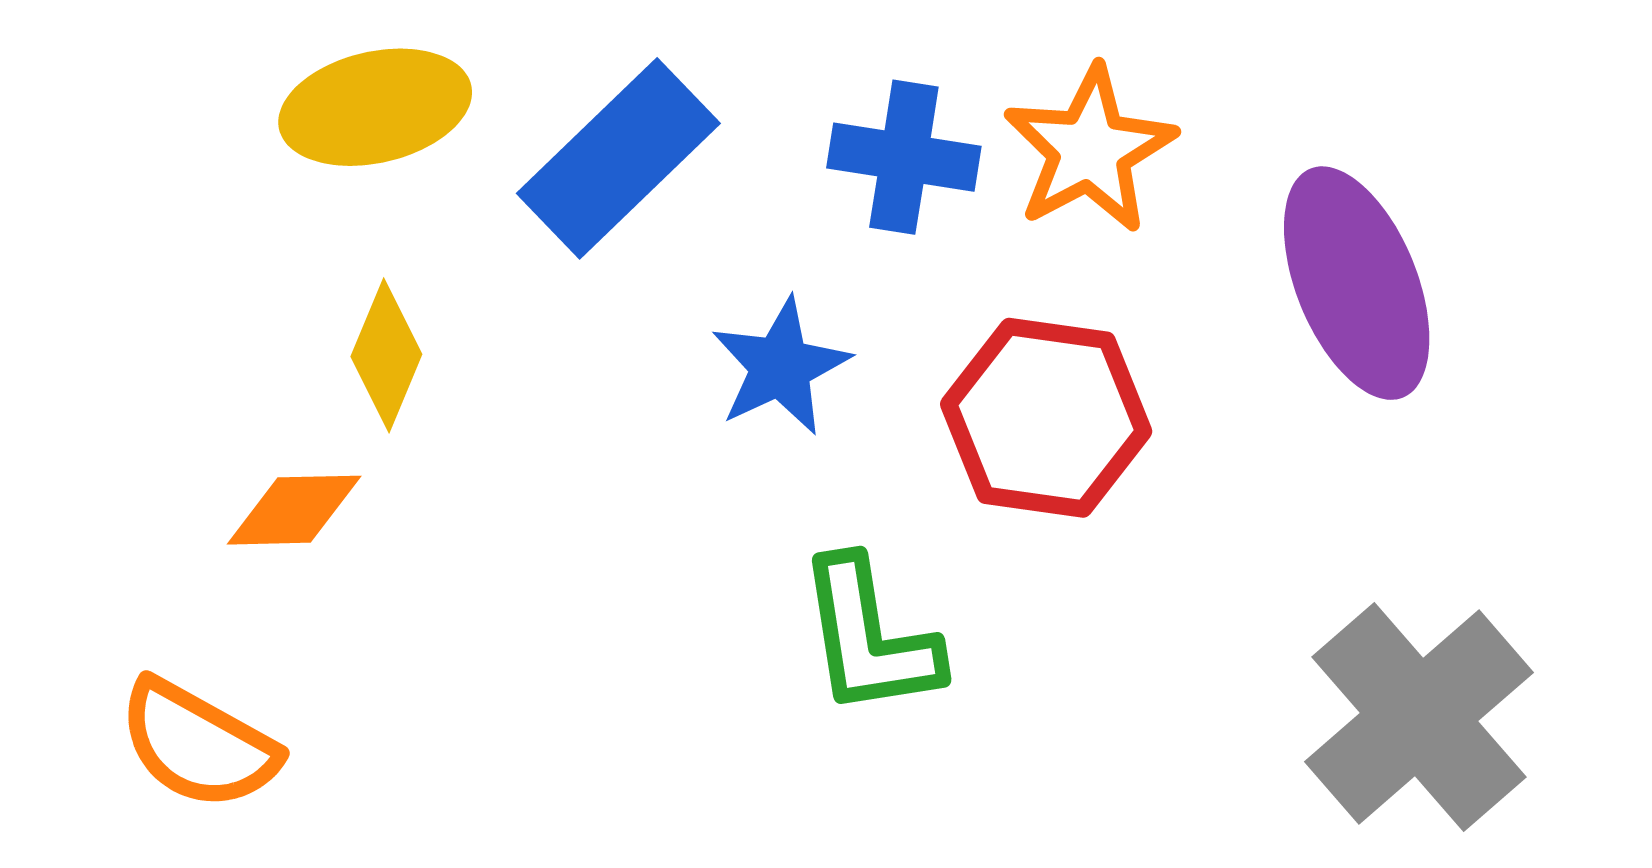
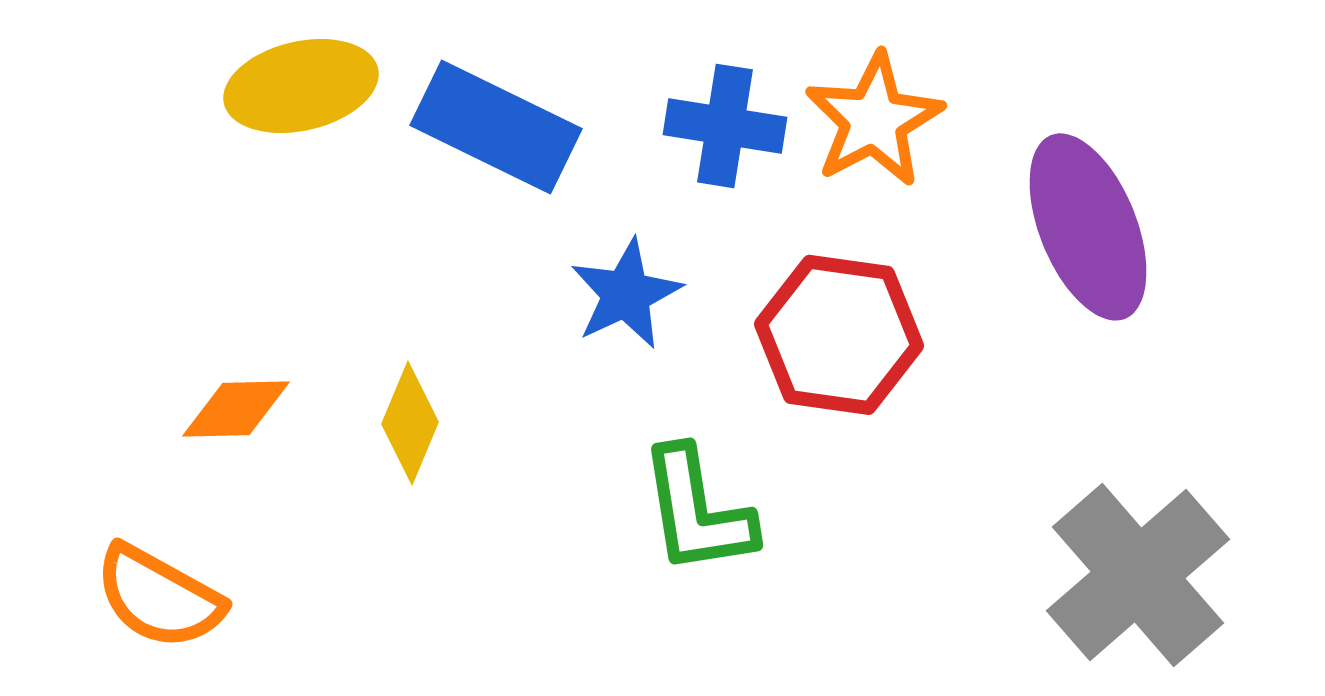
blue rectangle: (618, 158) -> (496, 127), turned 70
yellow diamond: (386, 355) -> (410, 423), moved

